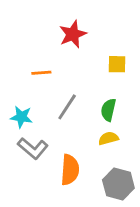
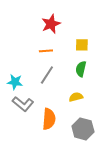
orange line: (41, 73) -> (46, 51), moved
green semicircle: (108, 110) -> (81, 69), moved

